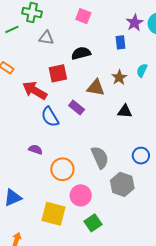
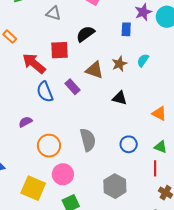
black semicircle: (81, 53) -> (85, 34), turned -30
purple semicircle: (35, 149) -> (25, 122), turned -56
gray hexagon: (122, 184) -> (115, 186), moved

